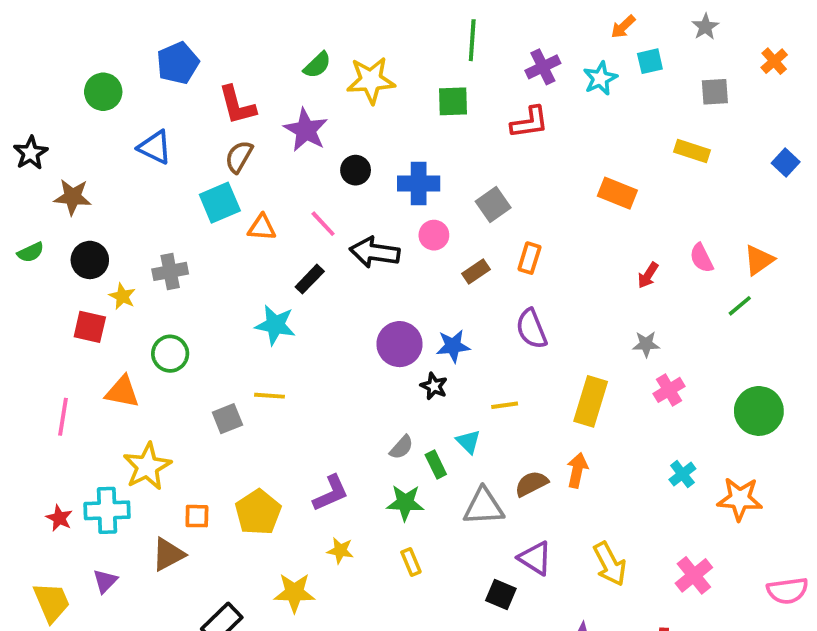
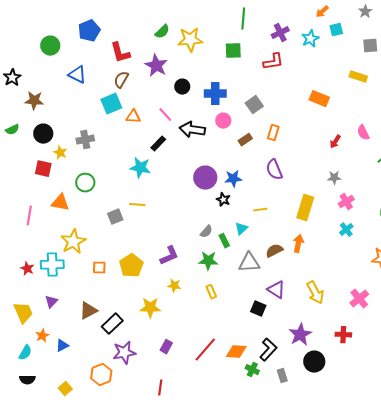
cyan triangle: (468, 442) -> (241, 229), turned 32
cyan cross: (682, 474) -> (346, 230), moved
brown triangle: (168, 554) -> (88, 311), moved

